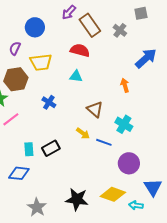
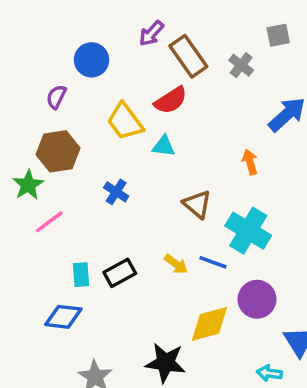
red semicircle: (80, 50) -> (171, 100), turned 132
yellow trapezoid: (41, 62) -> (125, 121), moved, turned 60
cyan cross: (124, 124) -> (248, 231), size x1.4
yellow arrow: (83, 133) -> (176, 264), moved
yellow diamond: (113, 194) -> (209, 324), moved, turned -35

